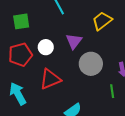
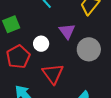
red triangle: (50, 79) -> (53, 74), turned -30

